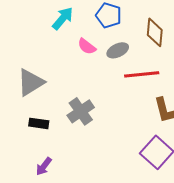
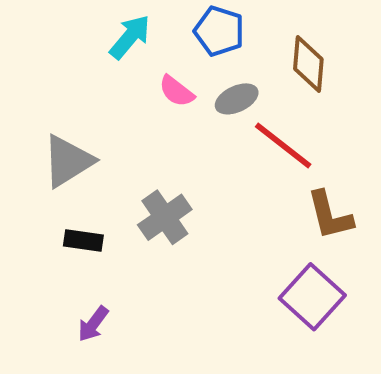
red line: (142, 74) -> (283, 145), turned 44

